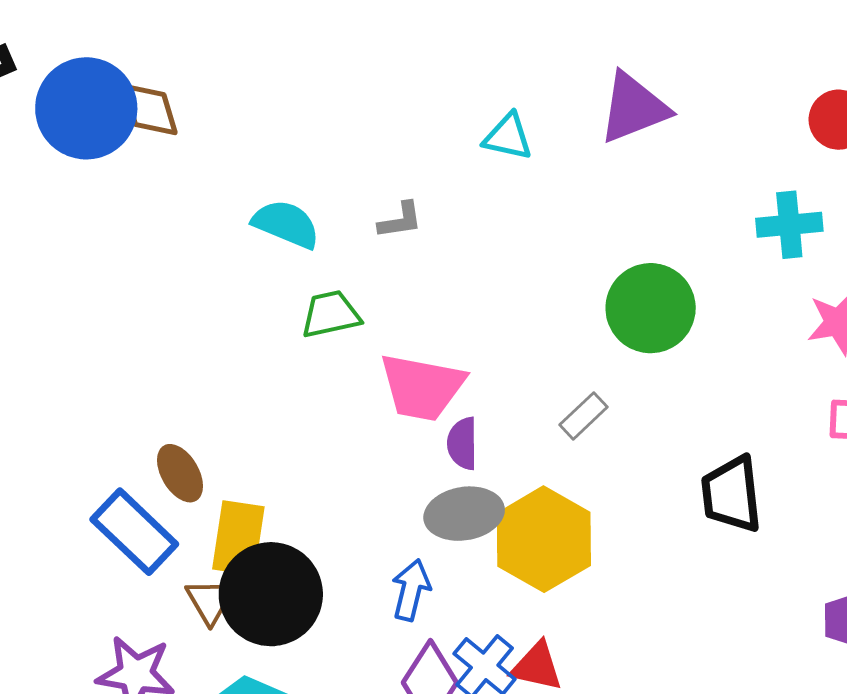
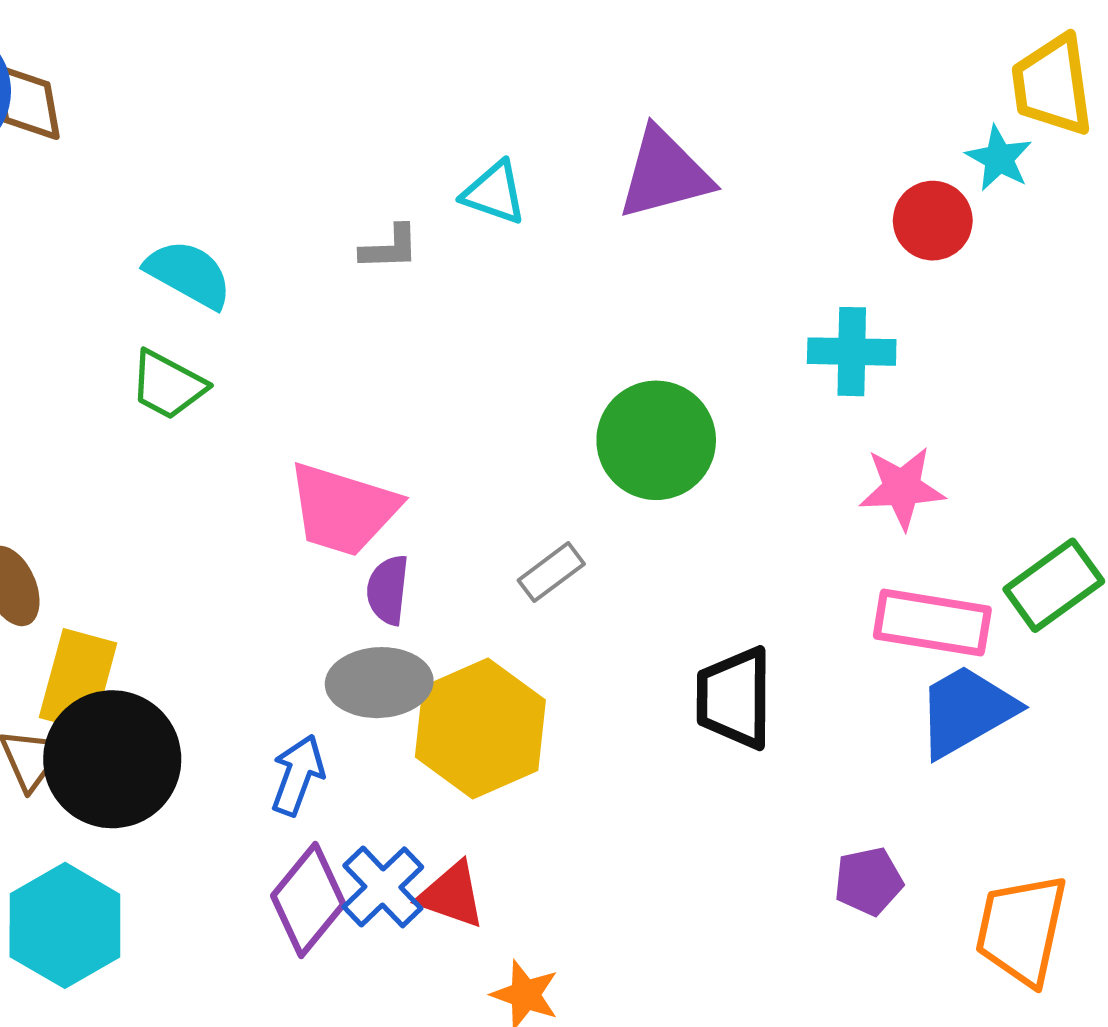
gray L-shape: (400, 220) -> (390, 248), moved
green trapezoid: (331, 314) -> (168, 385), moved, turned -146

